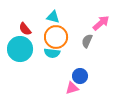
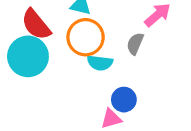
red semicircle: (25, 29) -> (36, 24), size x1.5
cyan semicircle: (52, 53) -> (100, 63), moved

